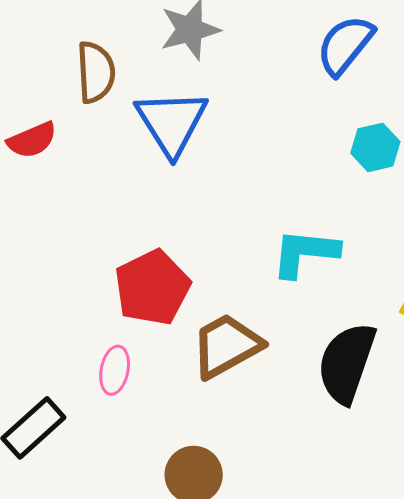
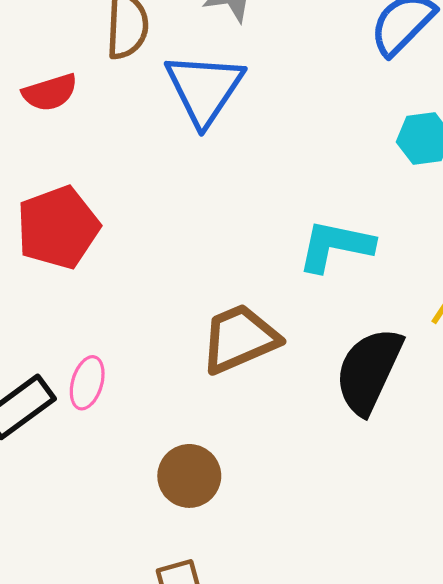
red pentagon: (152, 288) -> (58, 227), moved
pink ellipse: (115, 370) -> (87, 383), moved

